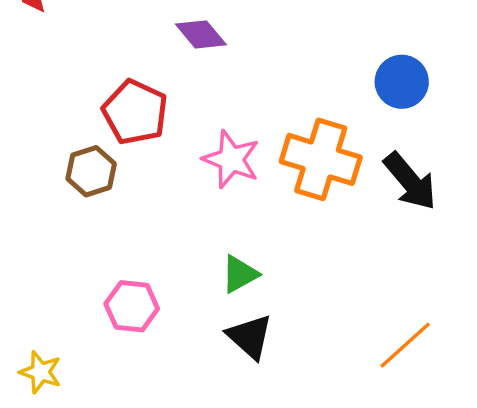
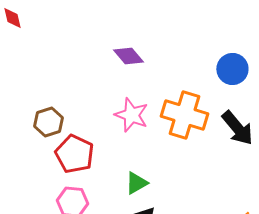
purple diamond: (201, 34) -> (128, 56), moved
red pentagon: (135, 112) -> (74, 154), moved

